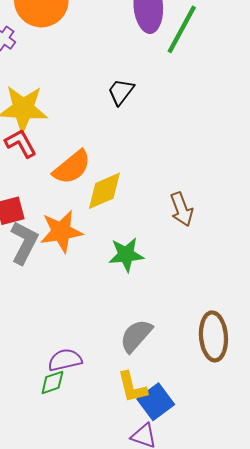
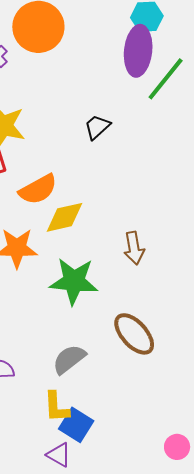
green star: (126, 255) -> (74, 281), size x1.4
brown ellipse: (213, 336) -> (134, 334), moved, turned -48
blue square: (156, 402) -> (76, 425), turned -32

